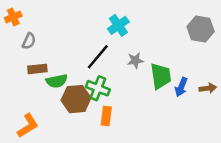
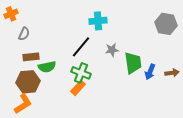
cyan cross: (118, 25) -> (98, 21), turned 30
brown hexagon: (76, 99) -> (28, 82), moved
orange rectangle: (106, 116) -> (78, 88), moved, turned 35

